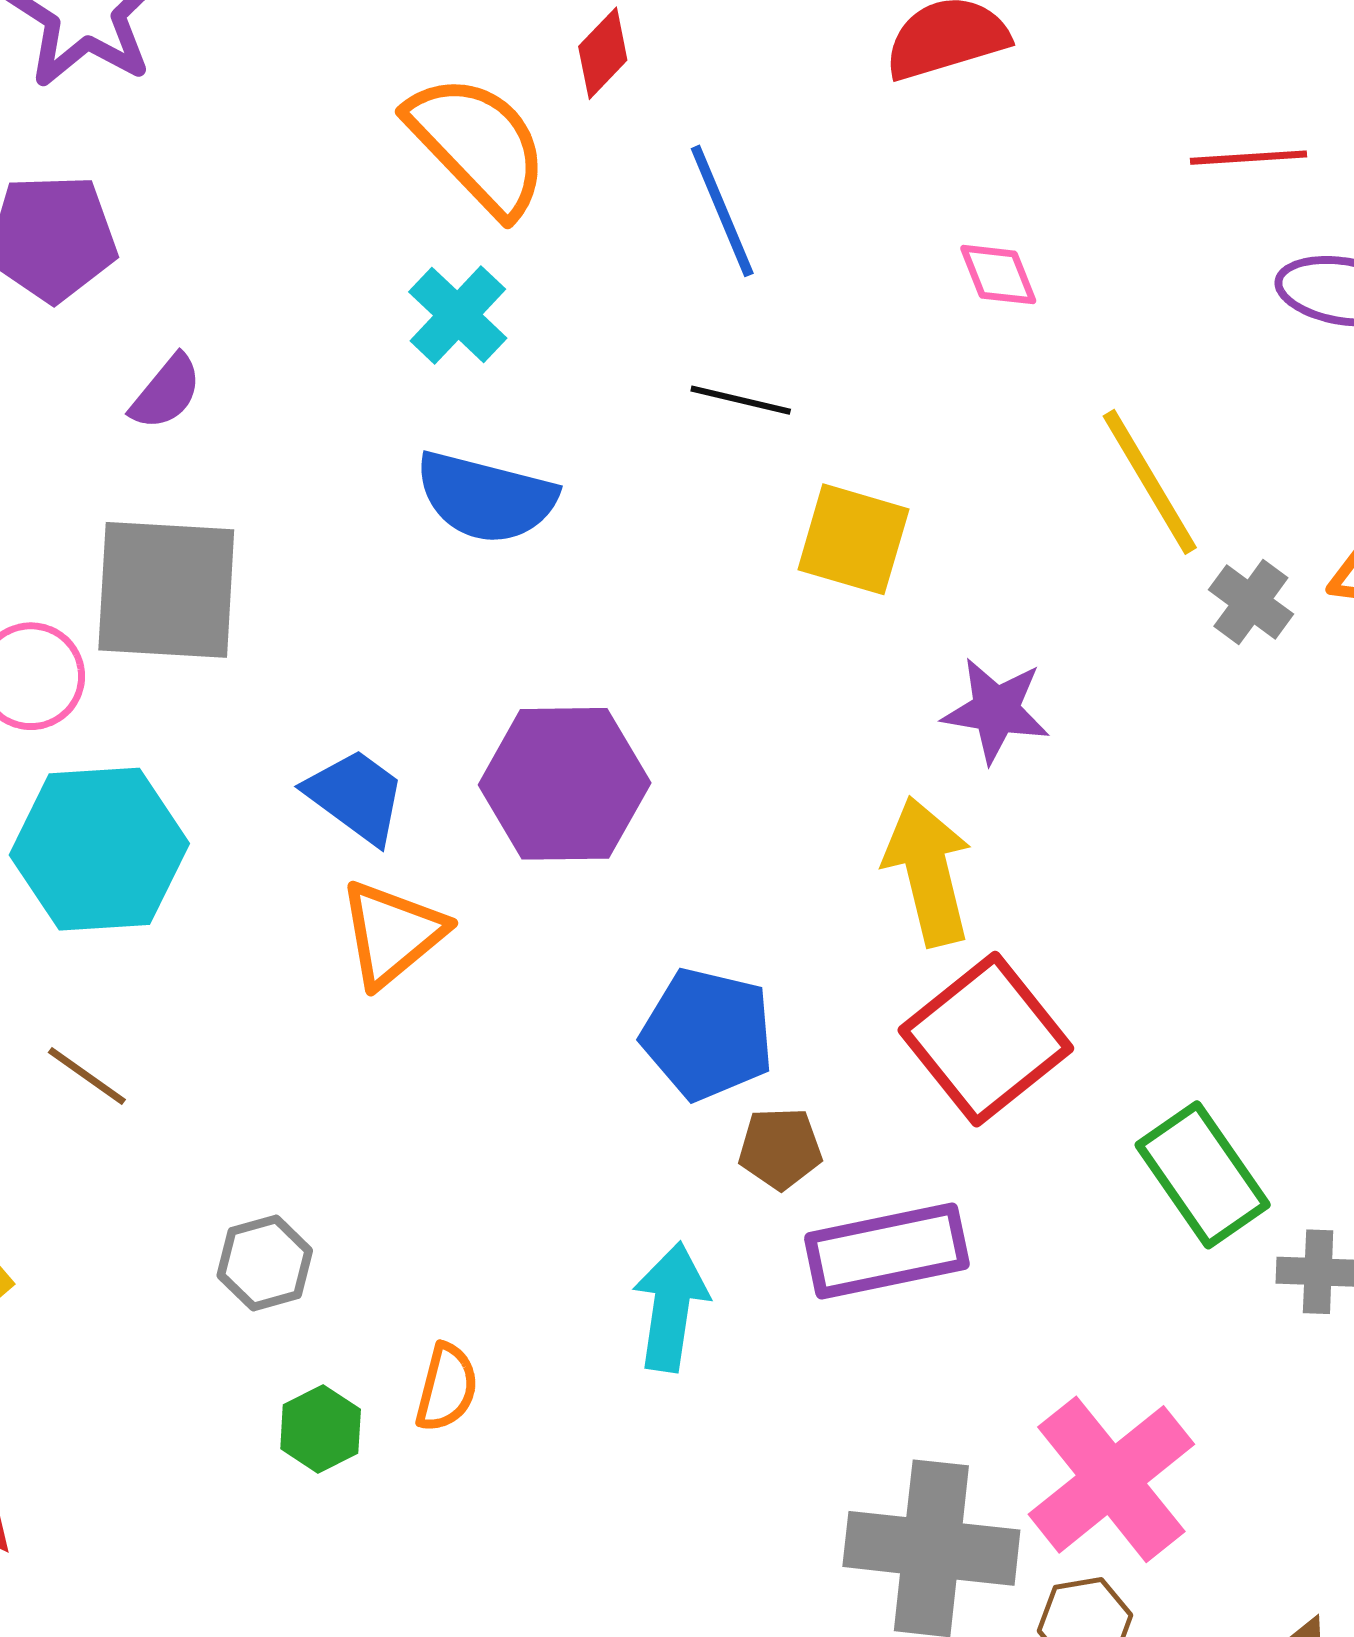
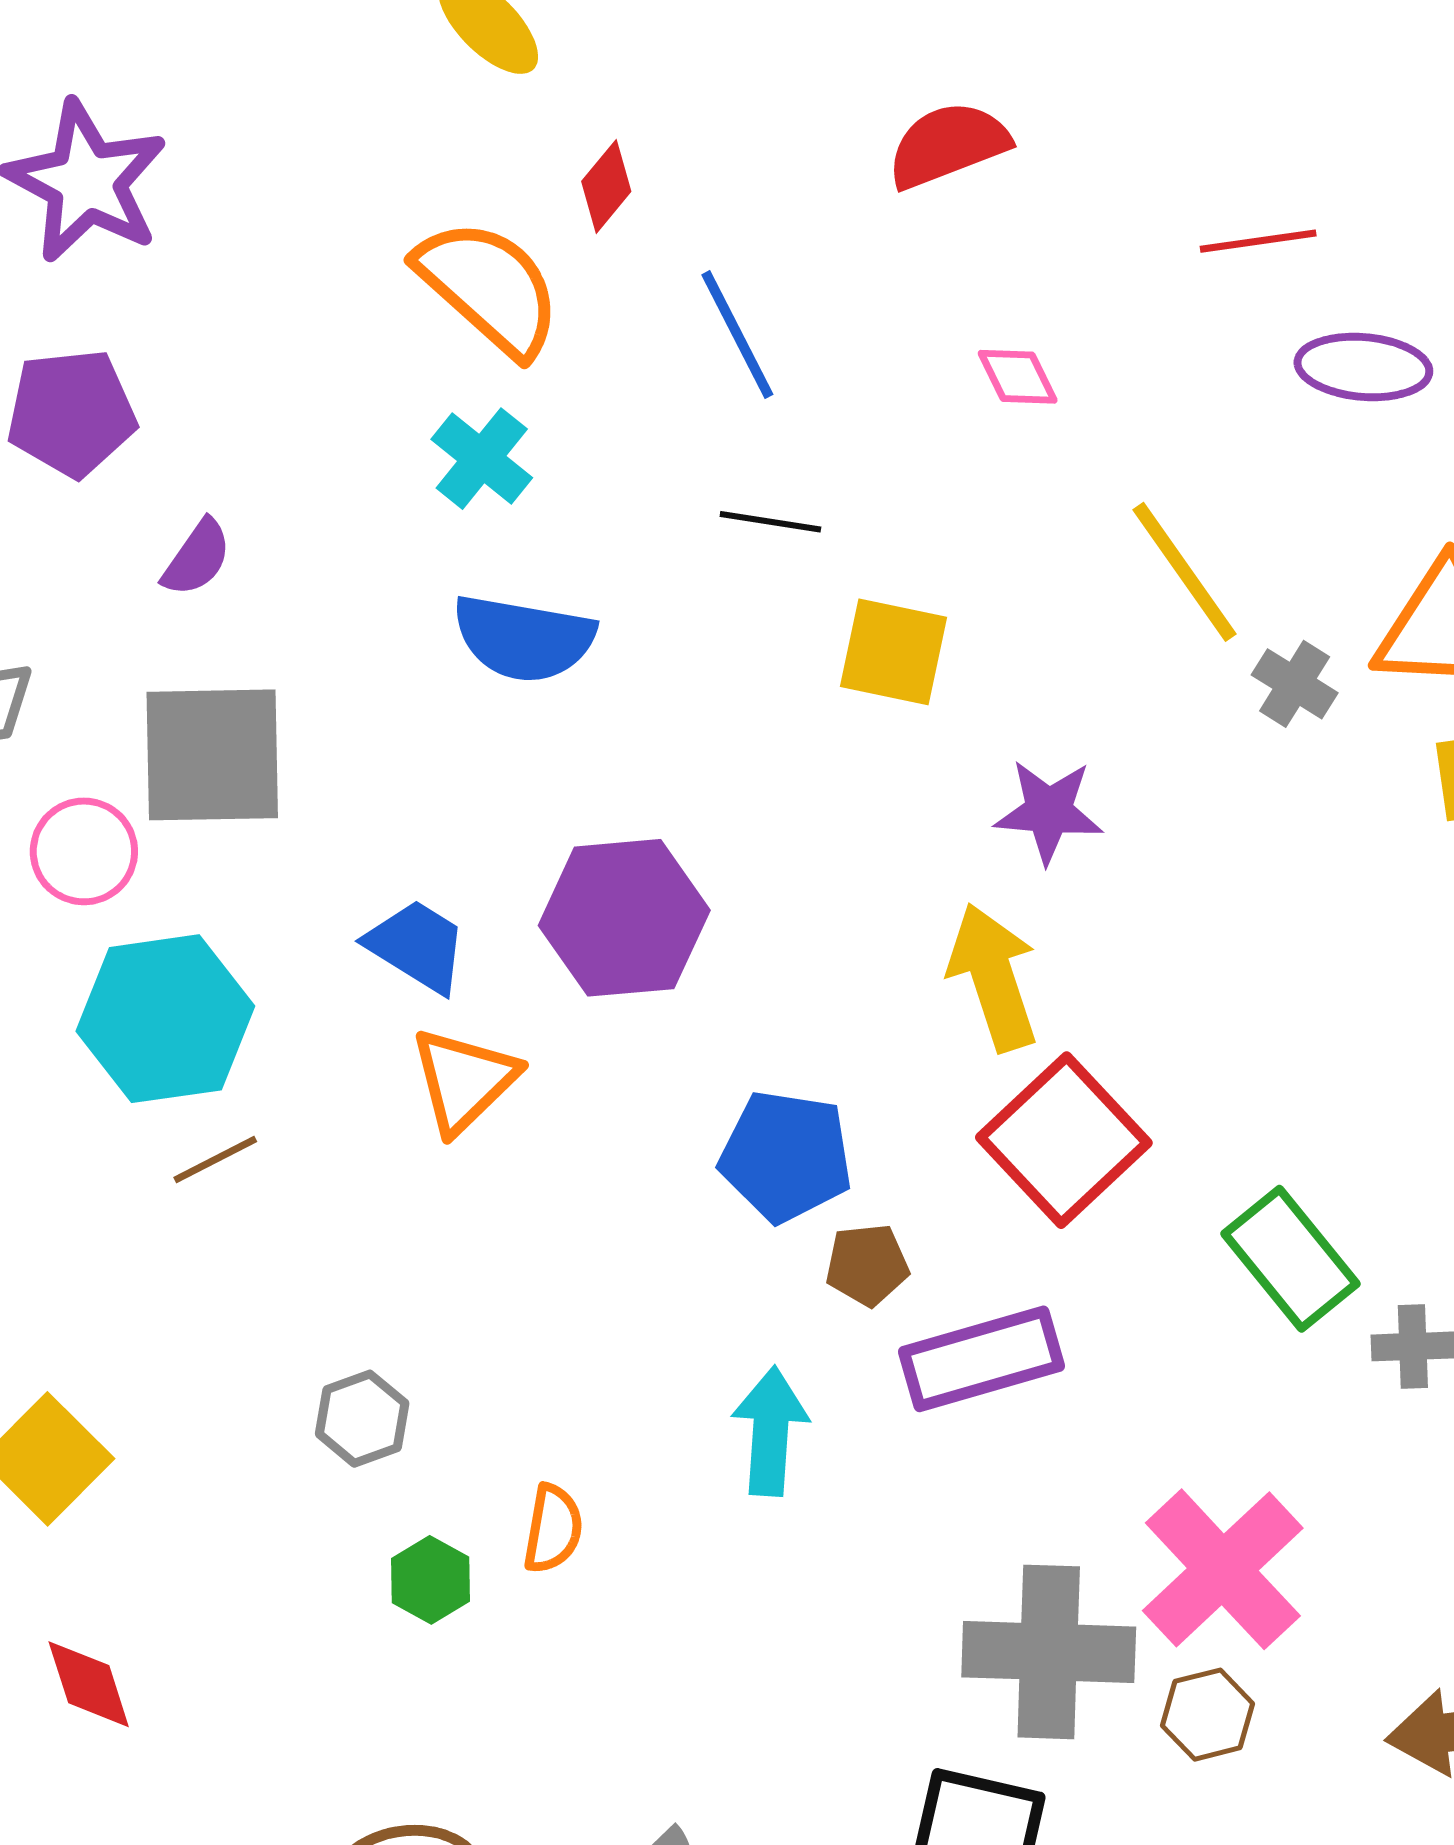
brown line: (87, 1076) -> (215, 1160), moved, turned -58

